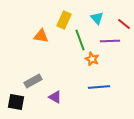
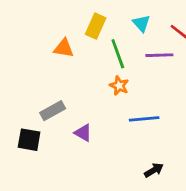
orange star: (92, 59) -> (119, 86), moved

